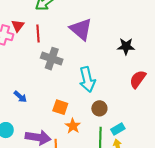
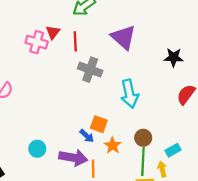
blue arrow: (20, 97) -> (87, 136), moved
brown circle: (99, 108) -> (143, 138), moved
cyan rectangle: (118, 129) -> (173, 150), moved

